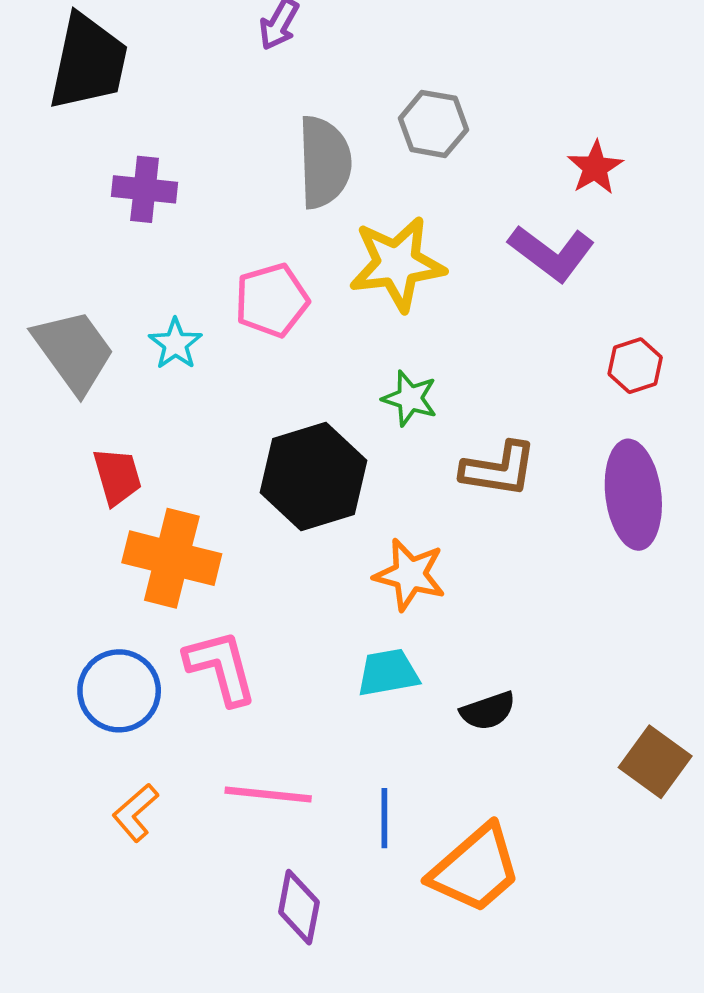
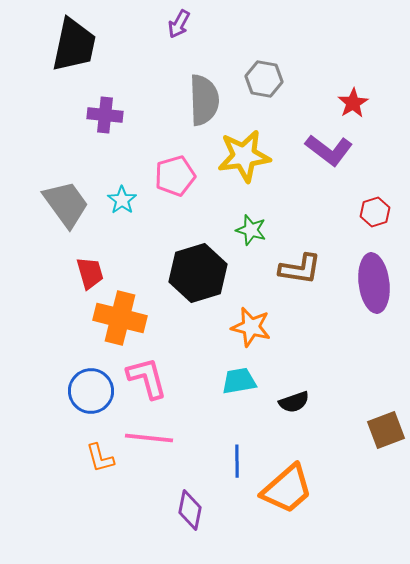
brown square: (655, 762) -> (386, 430), turned 33
pink line: (268, 794) -> (149, 438), moved
orange L-shape: (135, 813) -> (100, 458), turned -64

